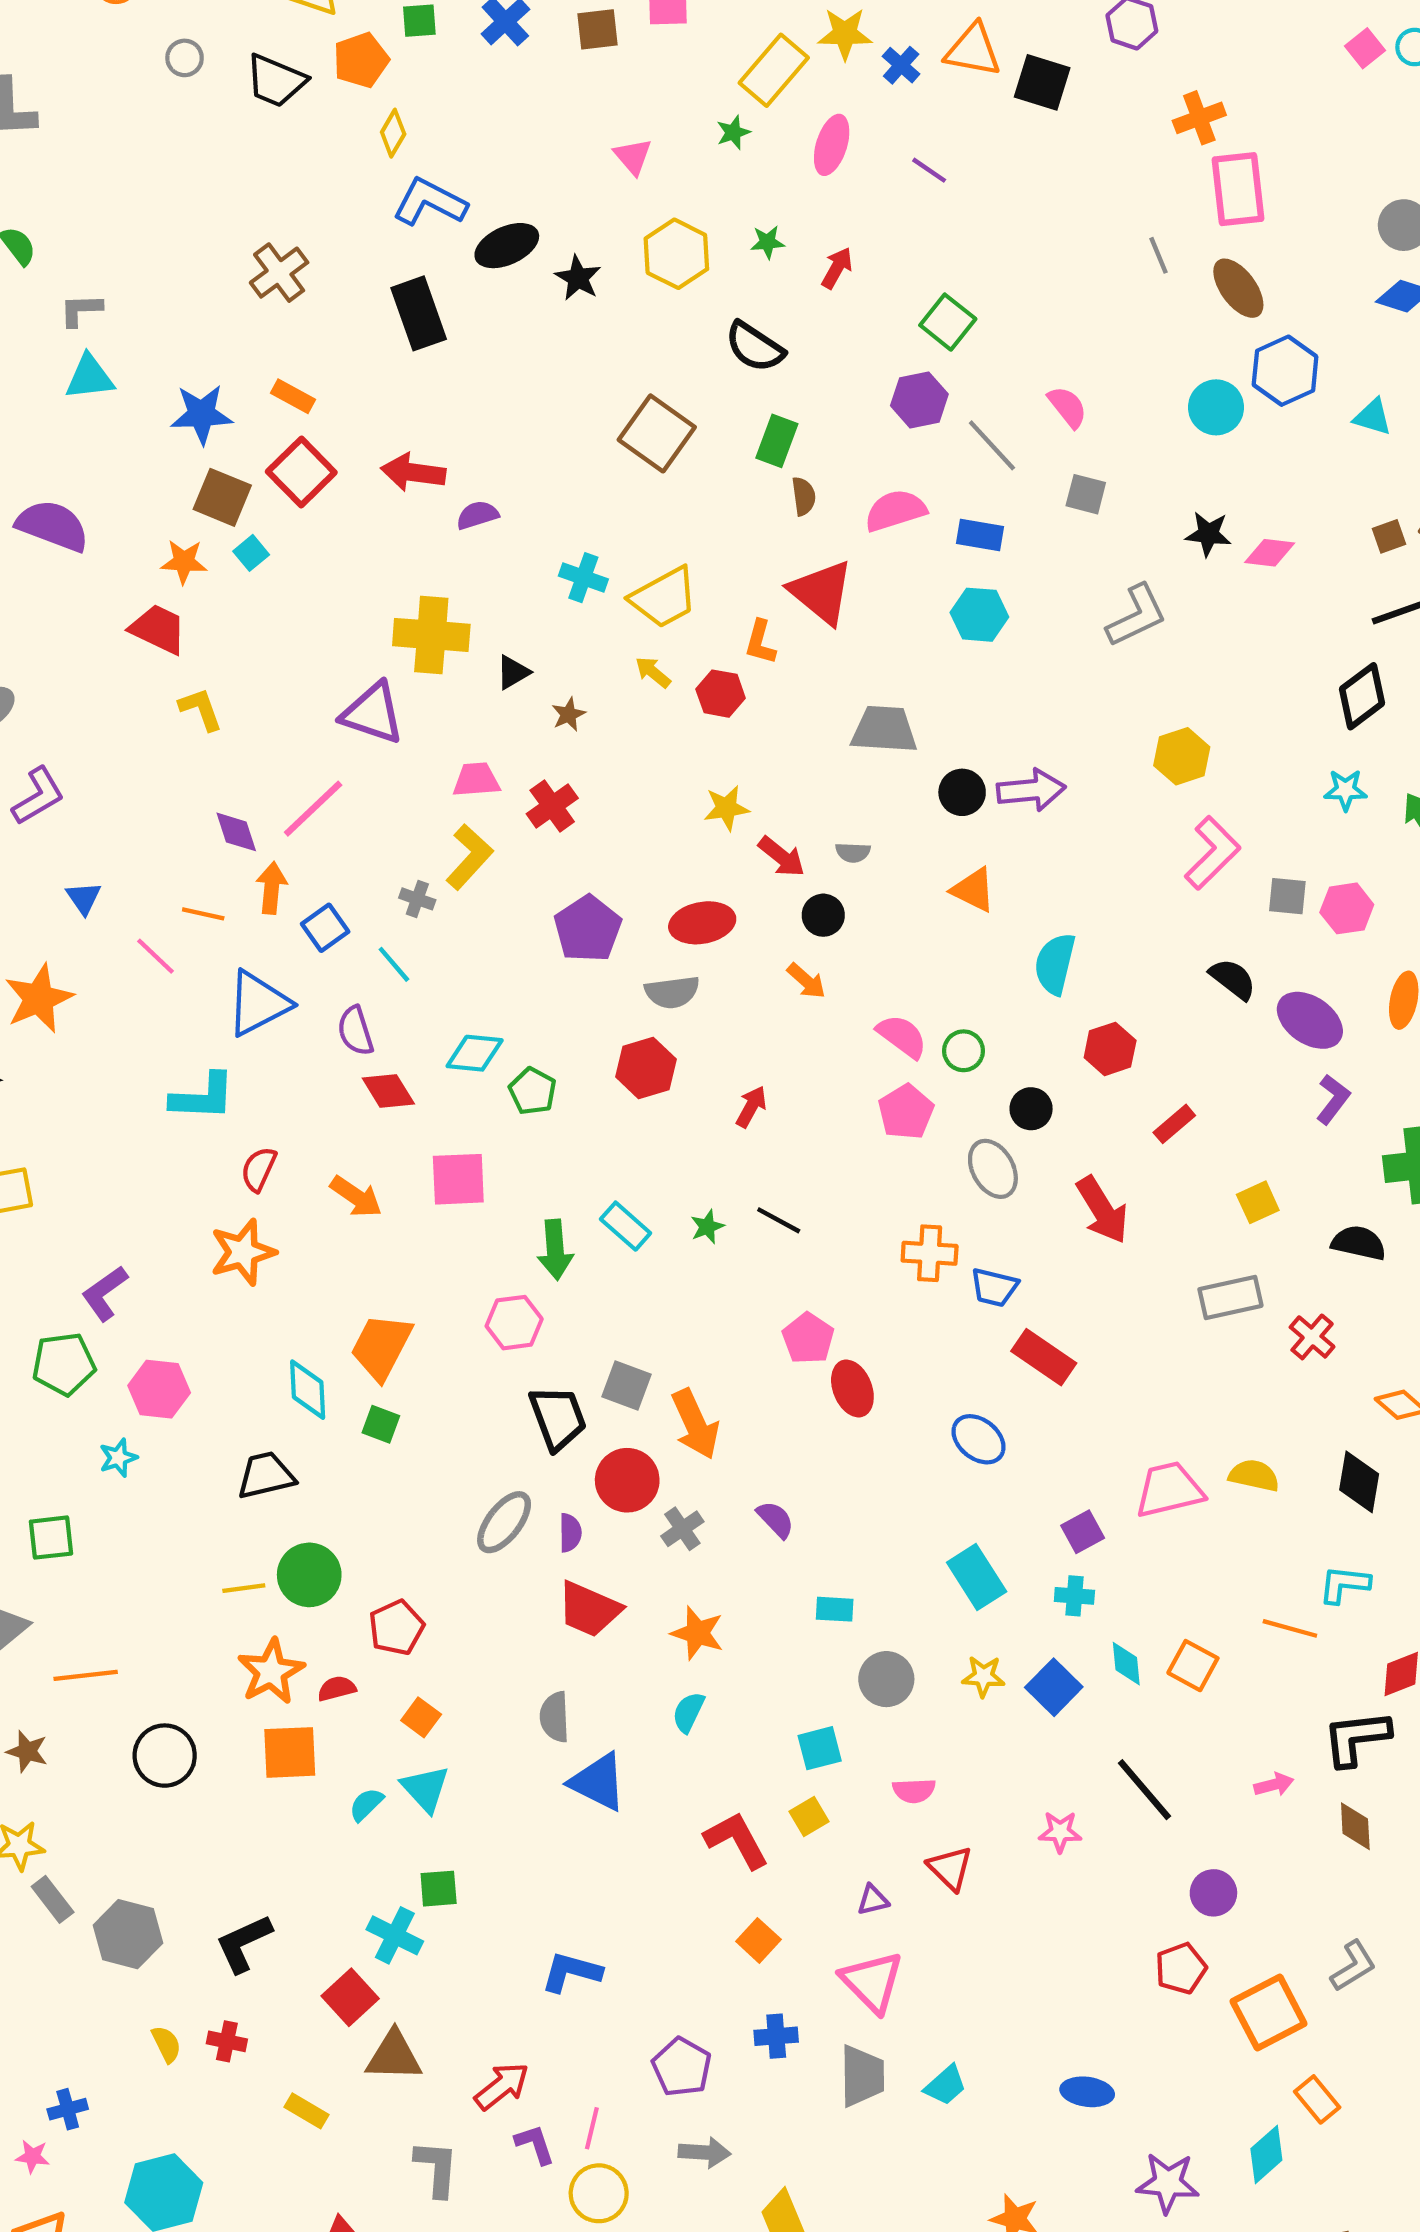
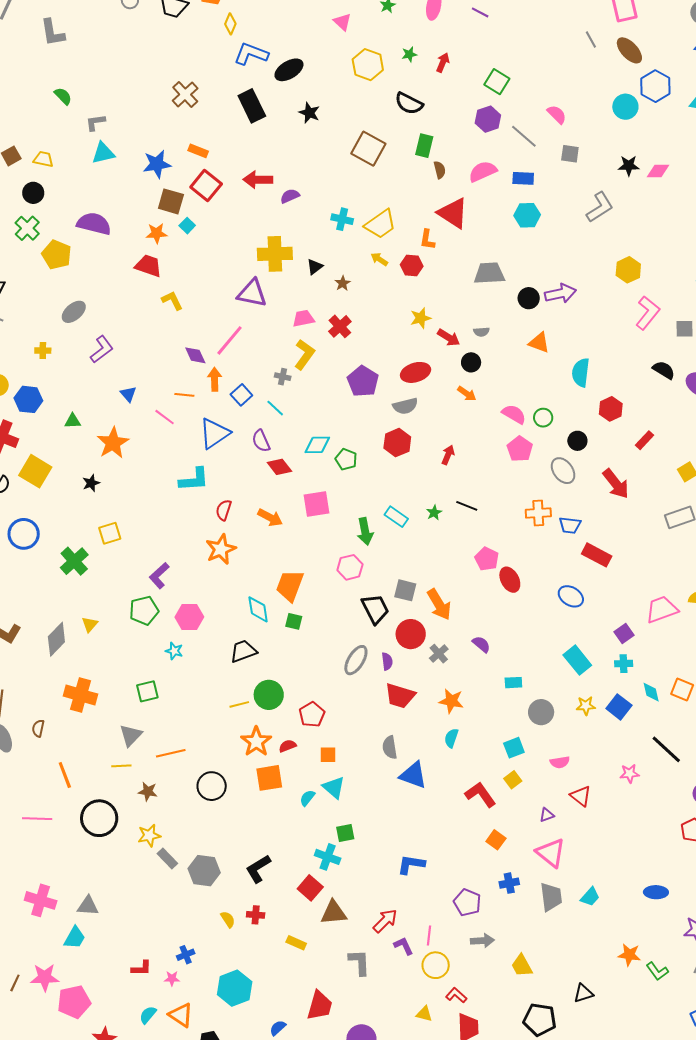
black star: (578, 278) -> (309, 113), moved
cyan star: (118, 1458) -> (174, 651), turned -30
orange square: (421, 1717) -> (328, 755), turned -30

